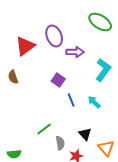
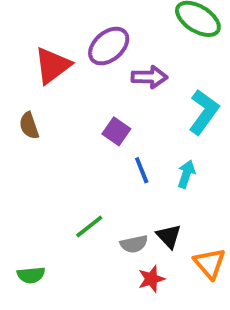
purple ellipse: (54, 36) -> (109, 46), turned 70
cyan arrow: (94, 102) -> (186, 174), turned 64
gray semicircle: (60, 143) -> (134, 244), moved, turned 88

